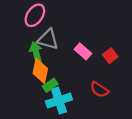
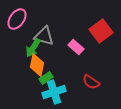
pink ellipse: (35, 15) -> (17, 19), moved
green arrow: (36, 52) -> (33, 48), turned -132
red square: (110, 56) -> (101, 31), moved, size x1.6

